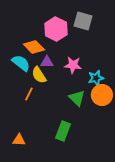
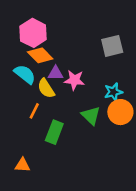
gray square: (83, 21) -> (112, 46), moved, turned -30
pink hexagon: (56, 29) -> (33, 33), moved
pink star: (73, 65) -> (74, 80), moved
green rectangle: (63, 131) -> (54, 132), moved

